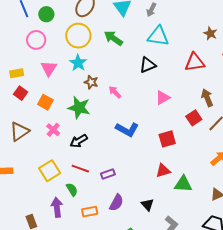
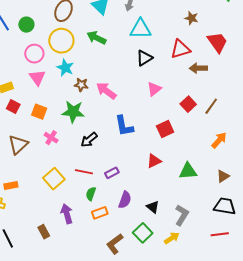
pink circle: (36, 40) -> (34, 54), moved
black triangle: (148, 65) -> (144, 58), moved
pink arrow: (115, 92) -> (106, 91), size x1.5
brown arrow: (207, 98) -> (198, 68), moved, turned -60
blue L-shape: (127, 129) -> (124, 126), turned 60
black arrow: (79, 141) -> (89, 140), moved
red triangle: (163, 171) -> (154, 161), moved
green semicircle: (72, 189) -> (91, 194), moved, turned -120
black triangle: (147, 205) -> (153, 207), moved

